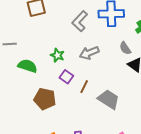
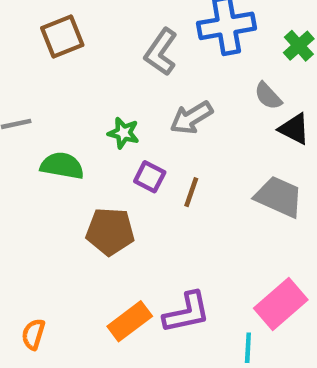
gray trapezoid: (109, 99) -> (279, 197), moved

